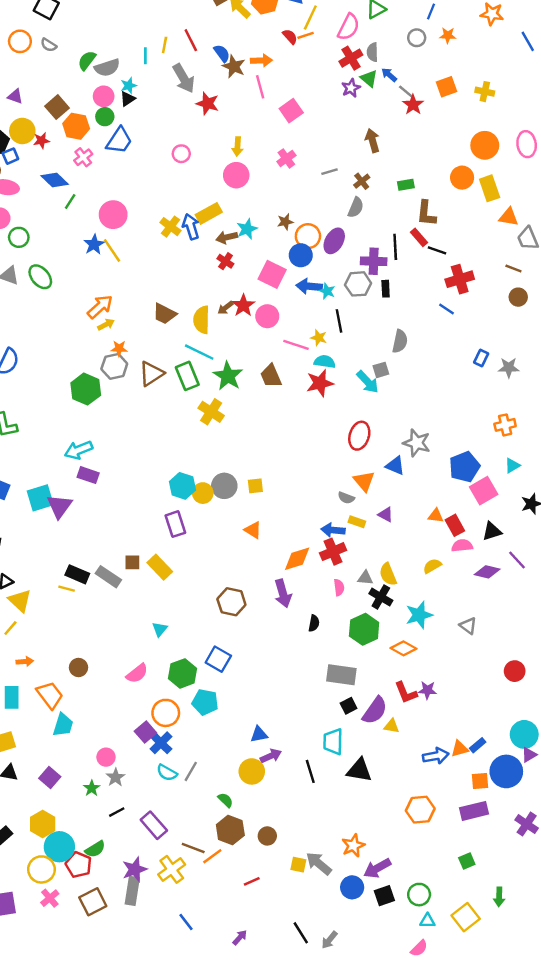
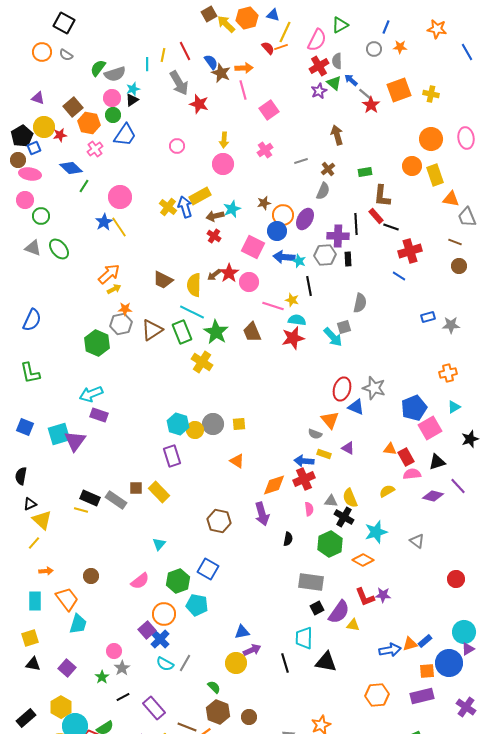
orange square: (447, 87) -> (399, 90), size x1.4
blue rectangle: (481, 358) -> (428, 317), turned 48
red ellipse: (359, 436) -> (342, 389), moved

